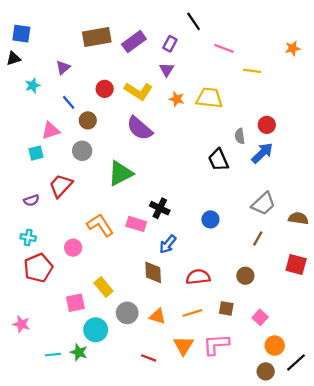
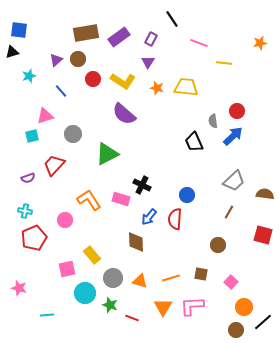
brown circle: (88, 120) -> (78, 59), moved
red semicircle: (198, 277) -> (175, 219), moved, turned -80
green star: (79, 352) -> (110, 305), moved

